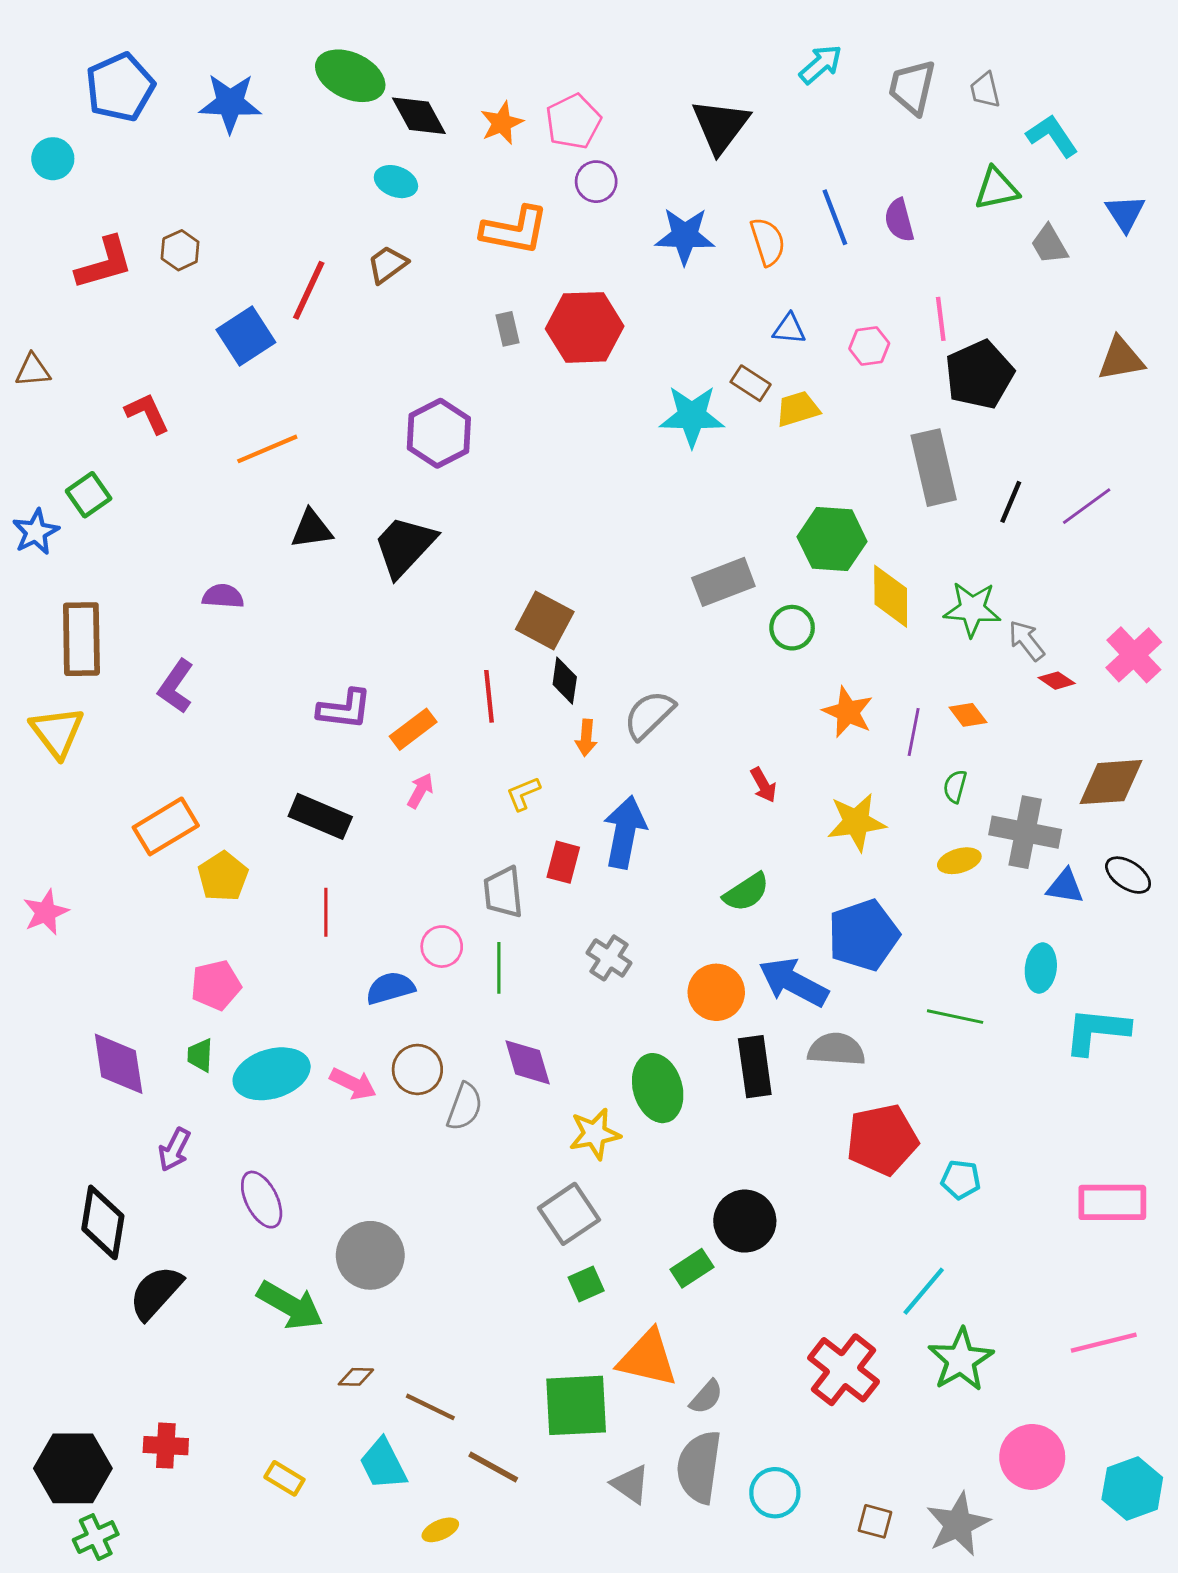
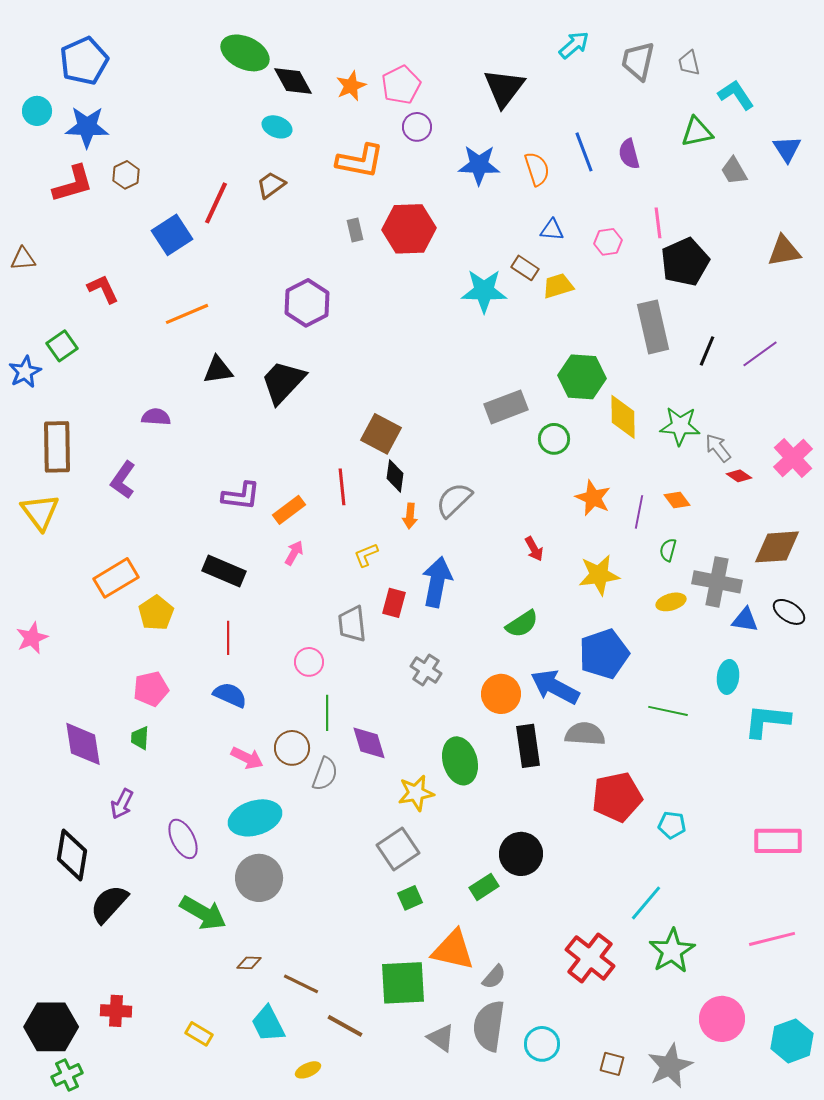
blue star: (230, 103) -> (87, 127), moved
green line: (499, 968) -> (327, 713), moved
blue semicircle: (390, 988) -> (230, 695), moved, turned 40
cyan ellipse: (272, 1074) -> (255, 818), moved

